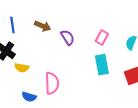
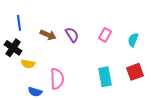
brown arrow: (43, 26) -> (48, 35), moved
cyan rectangle: (102, 65) -> (105, 77), moved

